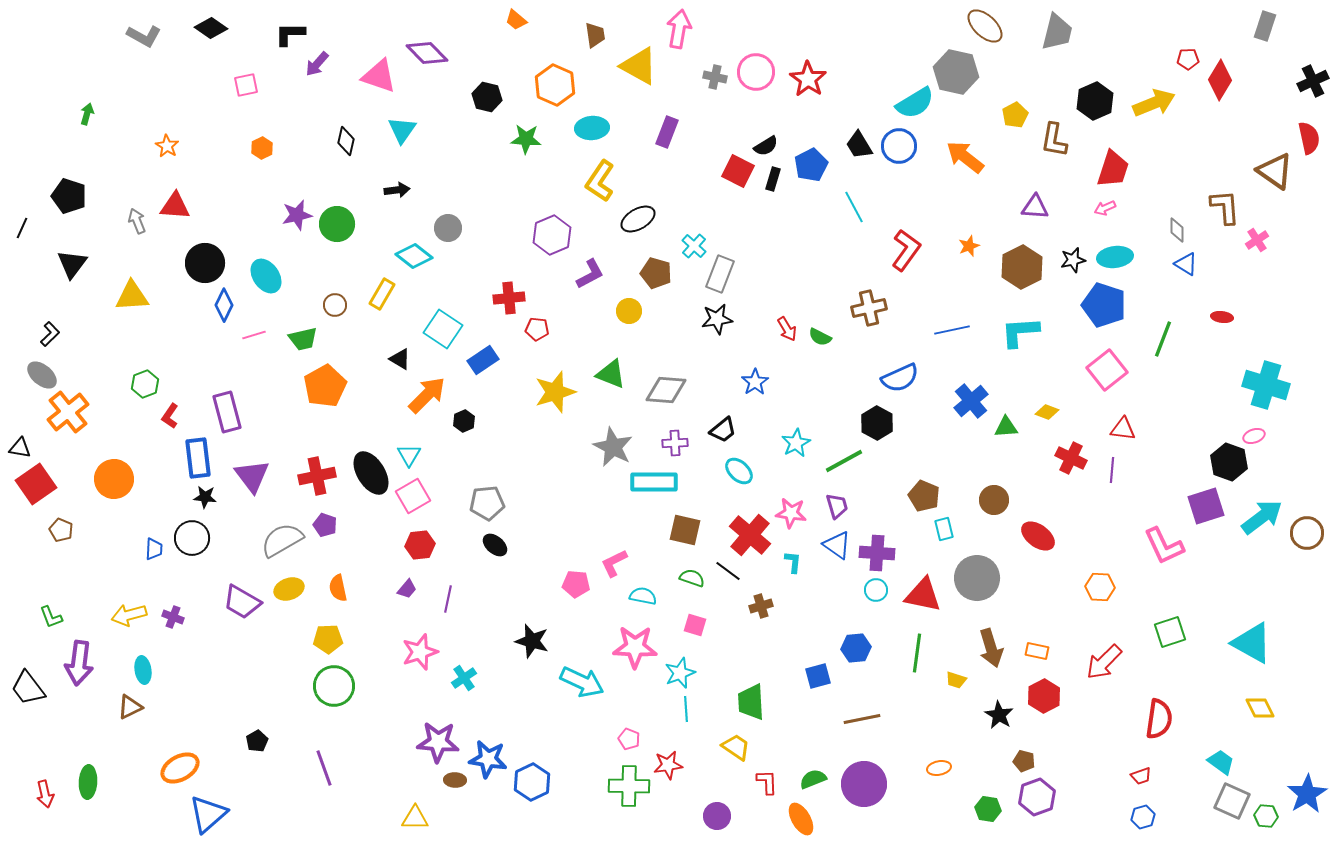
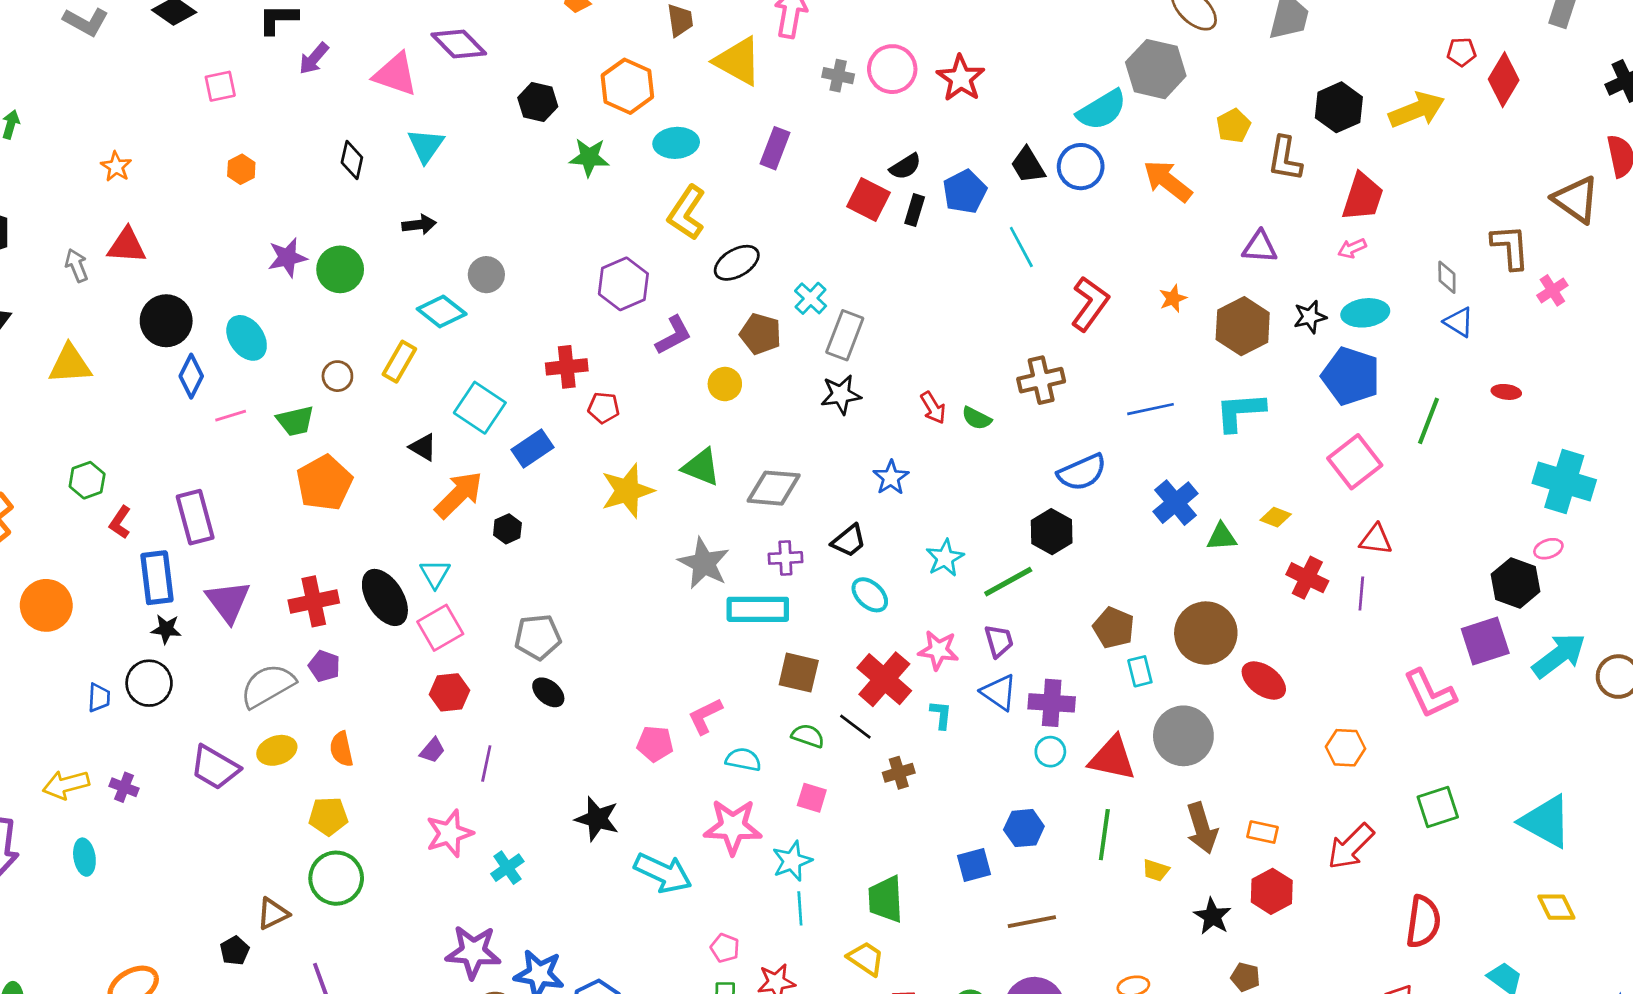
brown circle: (994, 500) -> (1206, 633), size x1.6
brown triangle: (130, 707) -> (273, 914), moved

